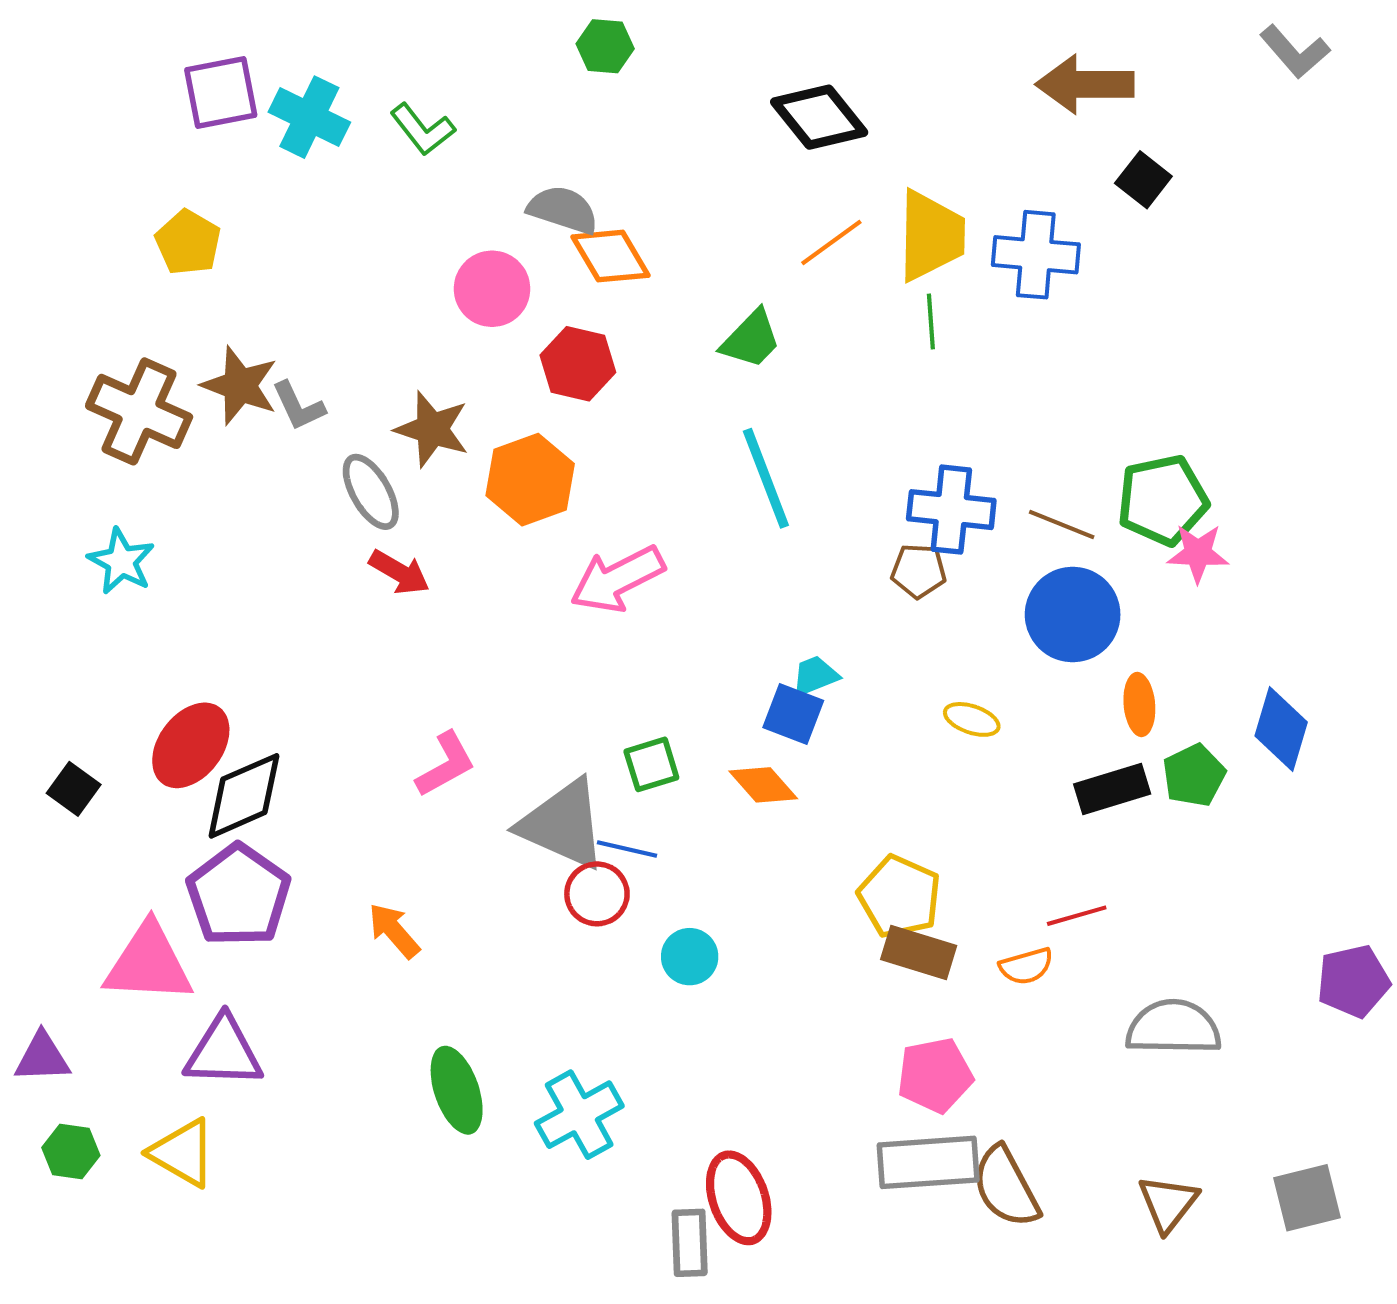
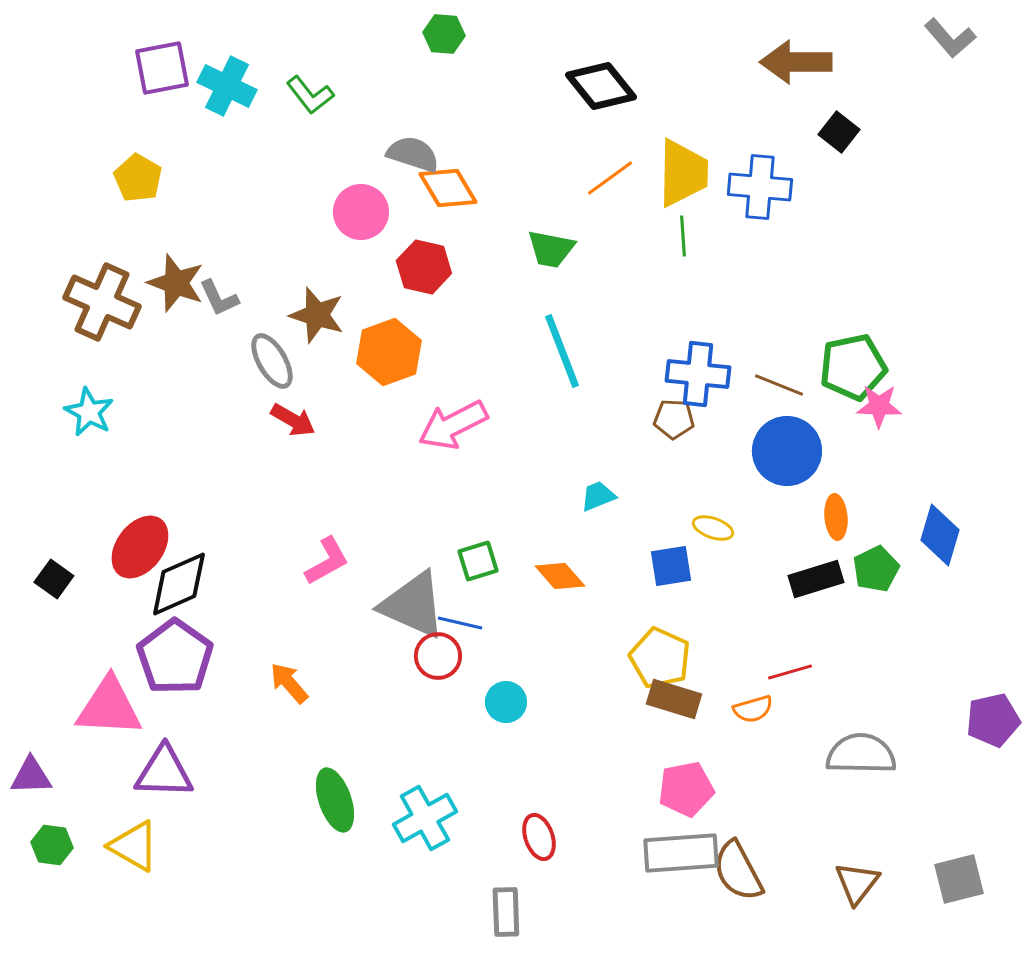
green trapezoid: (751, 339) -> (551, 249), turned 57
blue square: (793, 714) -> (671, 566), moved, turned -30
red ellipse: (739, 1198) -> (539, 837), moved, size x0.7

